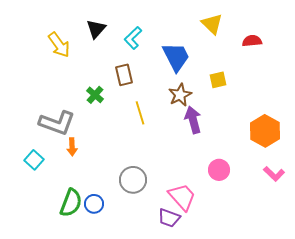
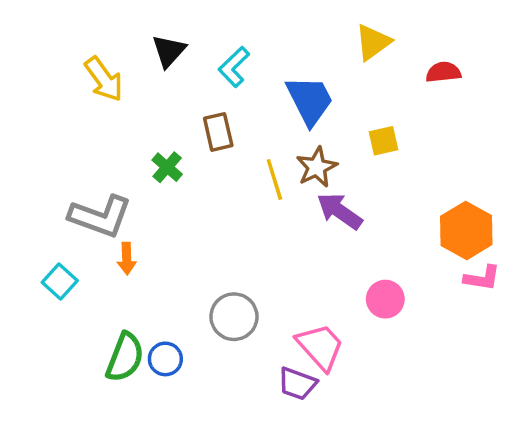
yellow triangle: (212, 24) -> (373, 42), turned 40
yellow line: (140, 113) -> (274, 179), moved
purple arrow: (193, 120) -> (340, 211), turned -40
pink L-shape: (274, 174) -> (482, 278), moved, turned -35

